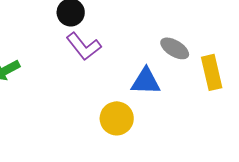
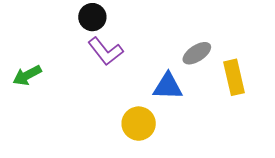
gray ellipse: (175, 48) -> (197, 53), turned -64

